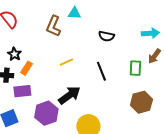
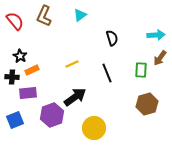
cyan triangle: (74, 13) -> (80, 15), turned -40
brown L-shape: (53, 26) -> (44, 16), moved
black semicircle: (106, 36) -> (112, 38), turned -119
orange rectangle: (26, 68) -> (32, 70), turned 32

